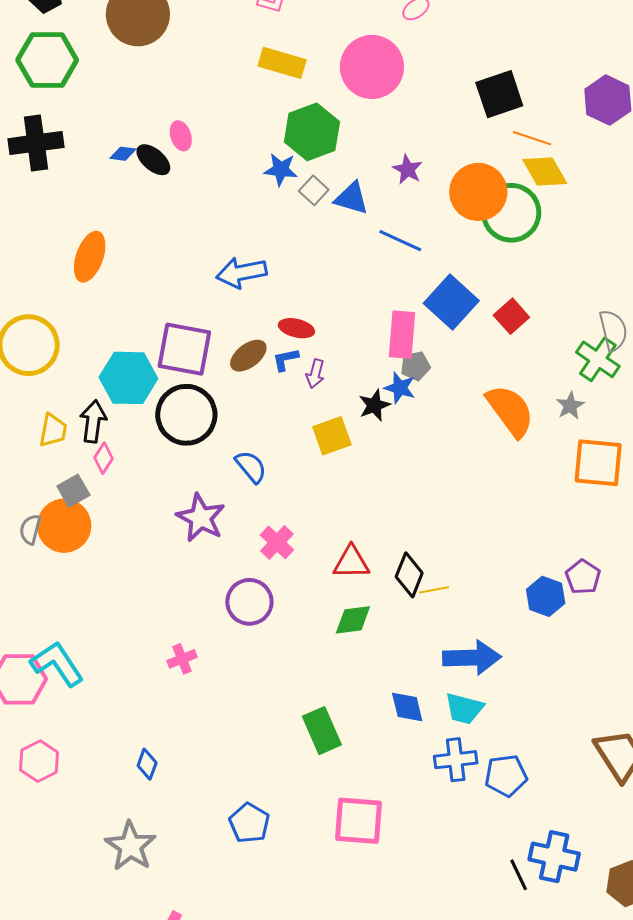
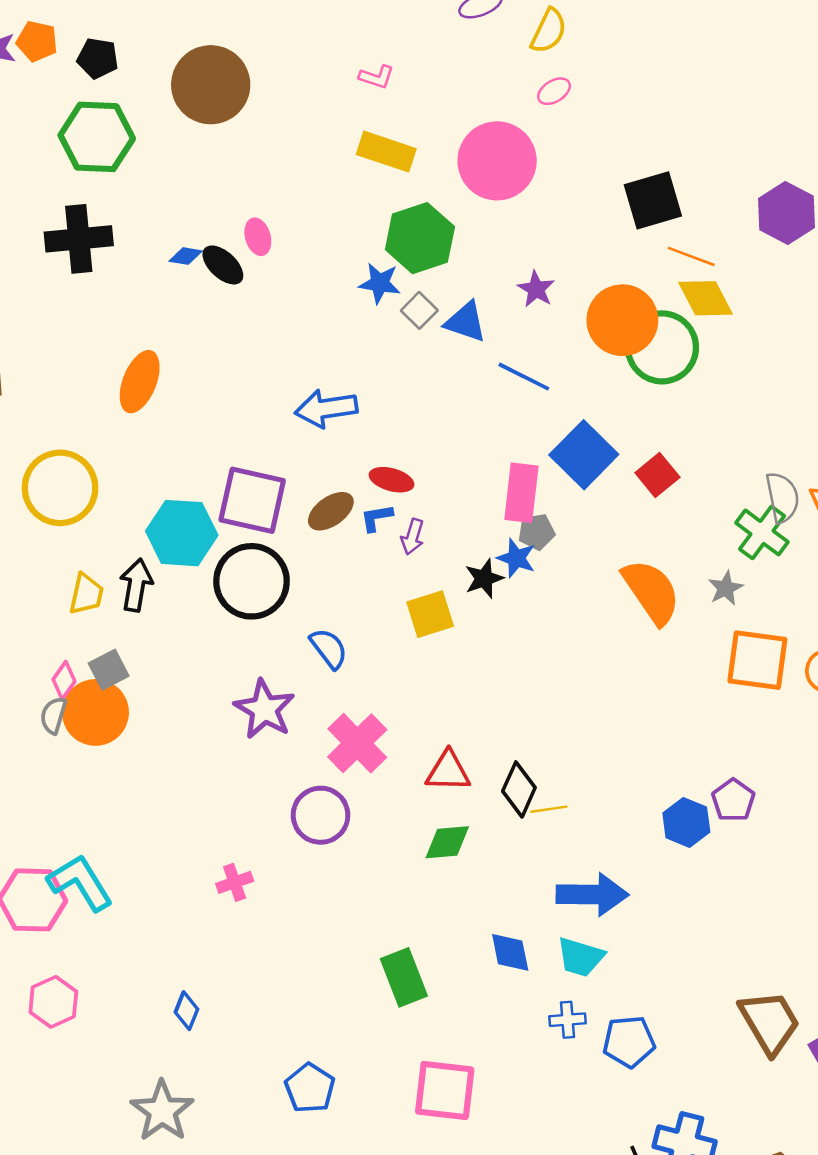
pink diamond: (103, 458) -> (64, 680), moved
pink cross: (277, 542) -> (357, 743), size x1.4
blue cross: (456, 760) -> (567, 1020), size x0.7

